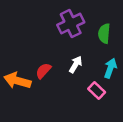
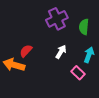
red semicircle: (43, 71) -> (26, 51), moved

